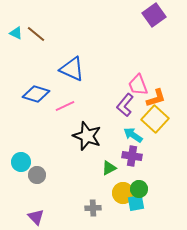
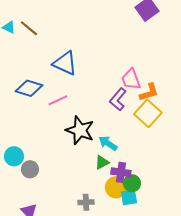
cyan arrow: (133, 135) -> (108, 143), moved
purple cross: (132, 156) -> (121, 172), moved

